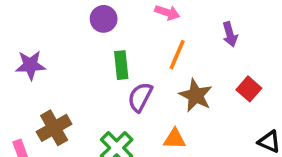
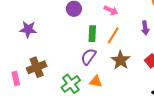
green rectangle: (121, 65) -> (92, 34), moved
orange triangle: (175, 139) -> (96, 82), moved

